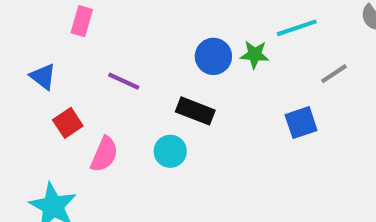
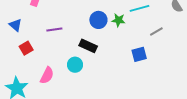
purple line: (124, 81) -> (54, 29), turned -35
pink semicircle: (104, 154) -> (47, 75), moved

